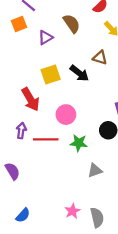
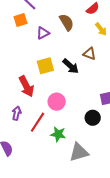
red line: (46, 139) -> (38, 122), turned -60
green star: (79, 143) -> (58, 134), moved
gray triangle: (95, 170) -> (79, 152), size x1.5

